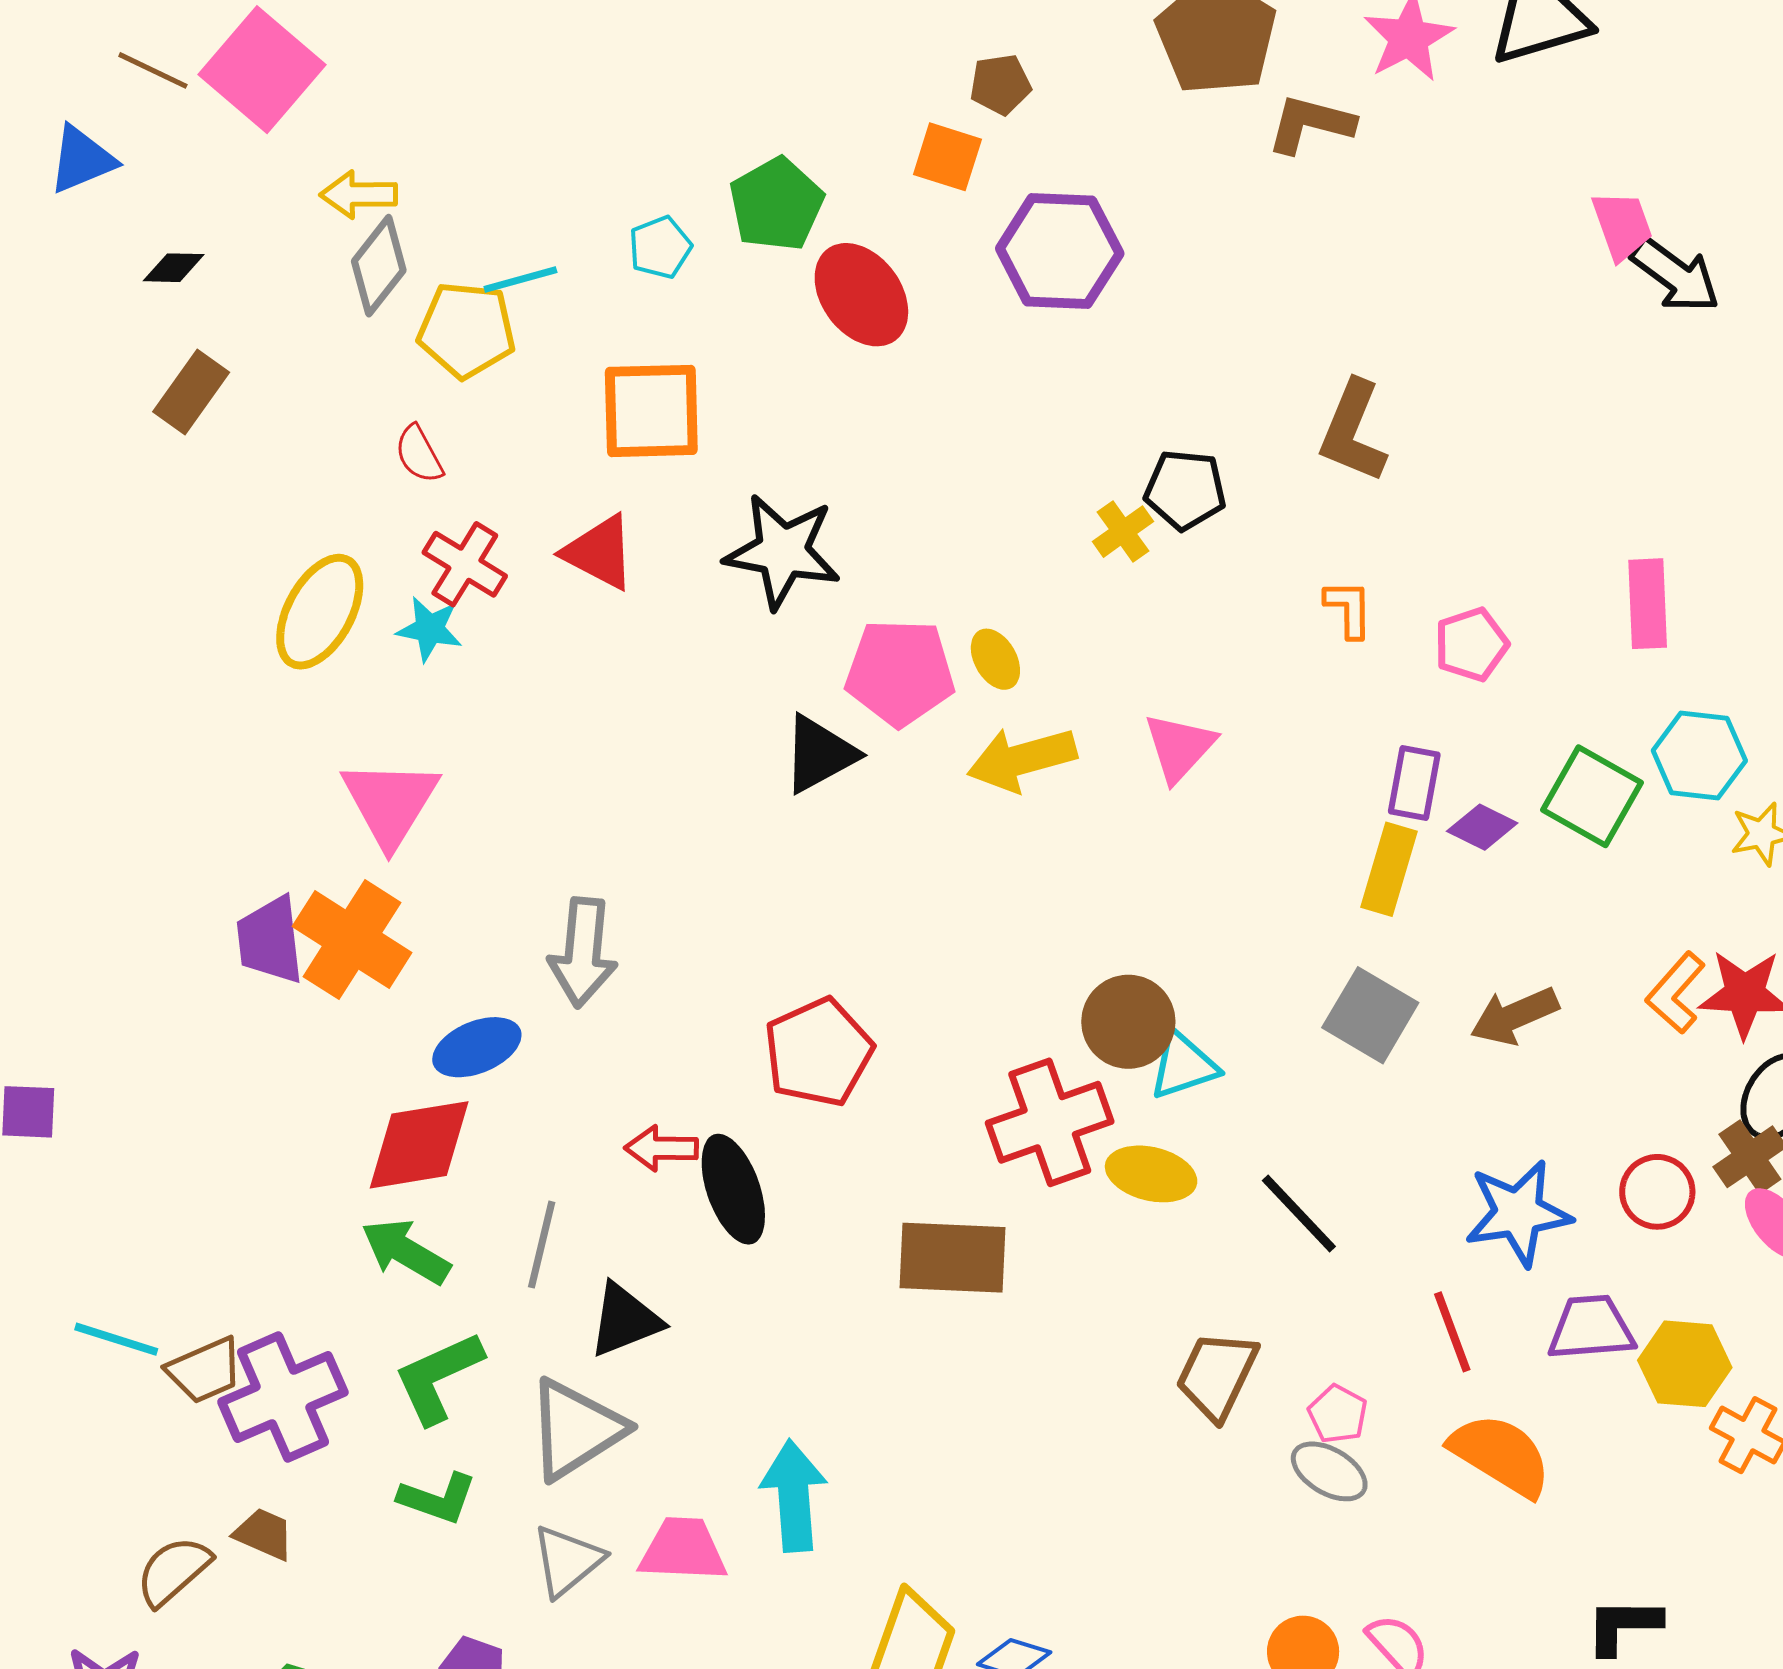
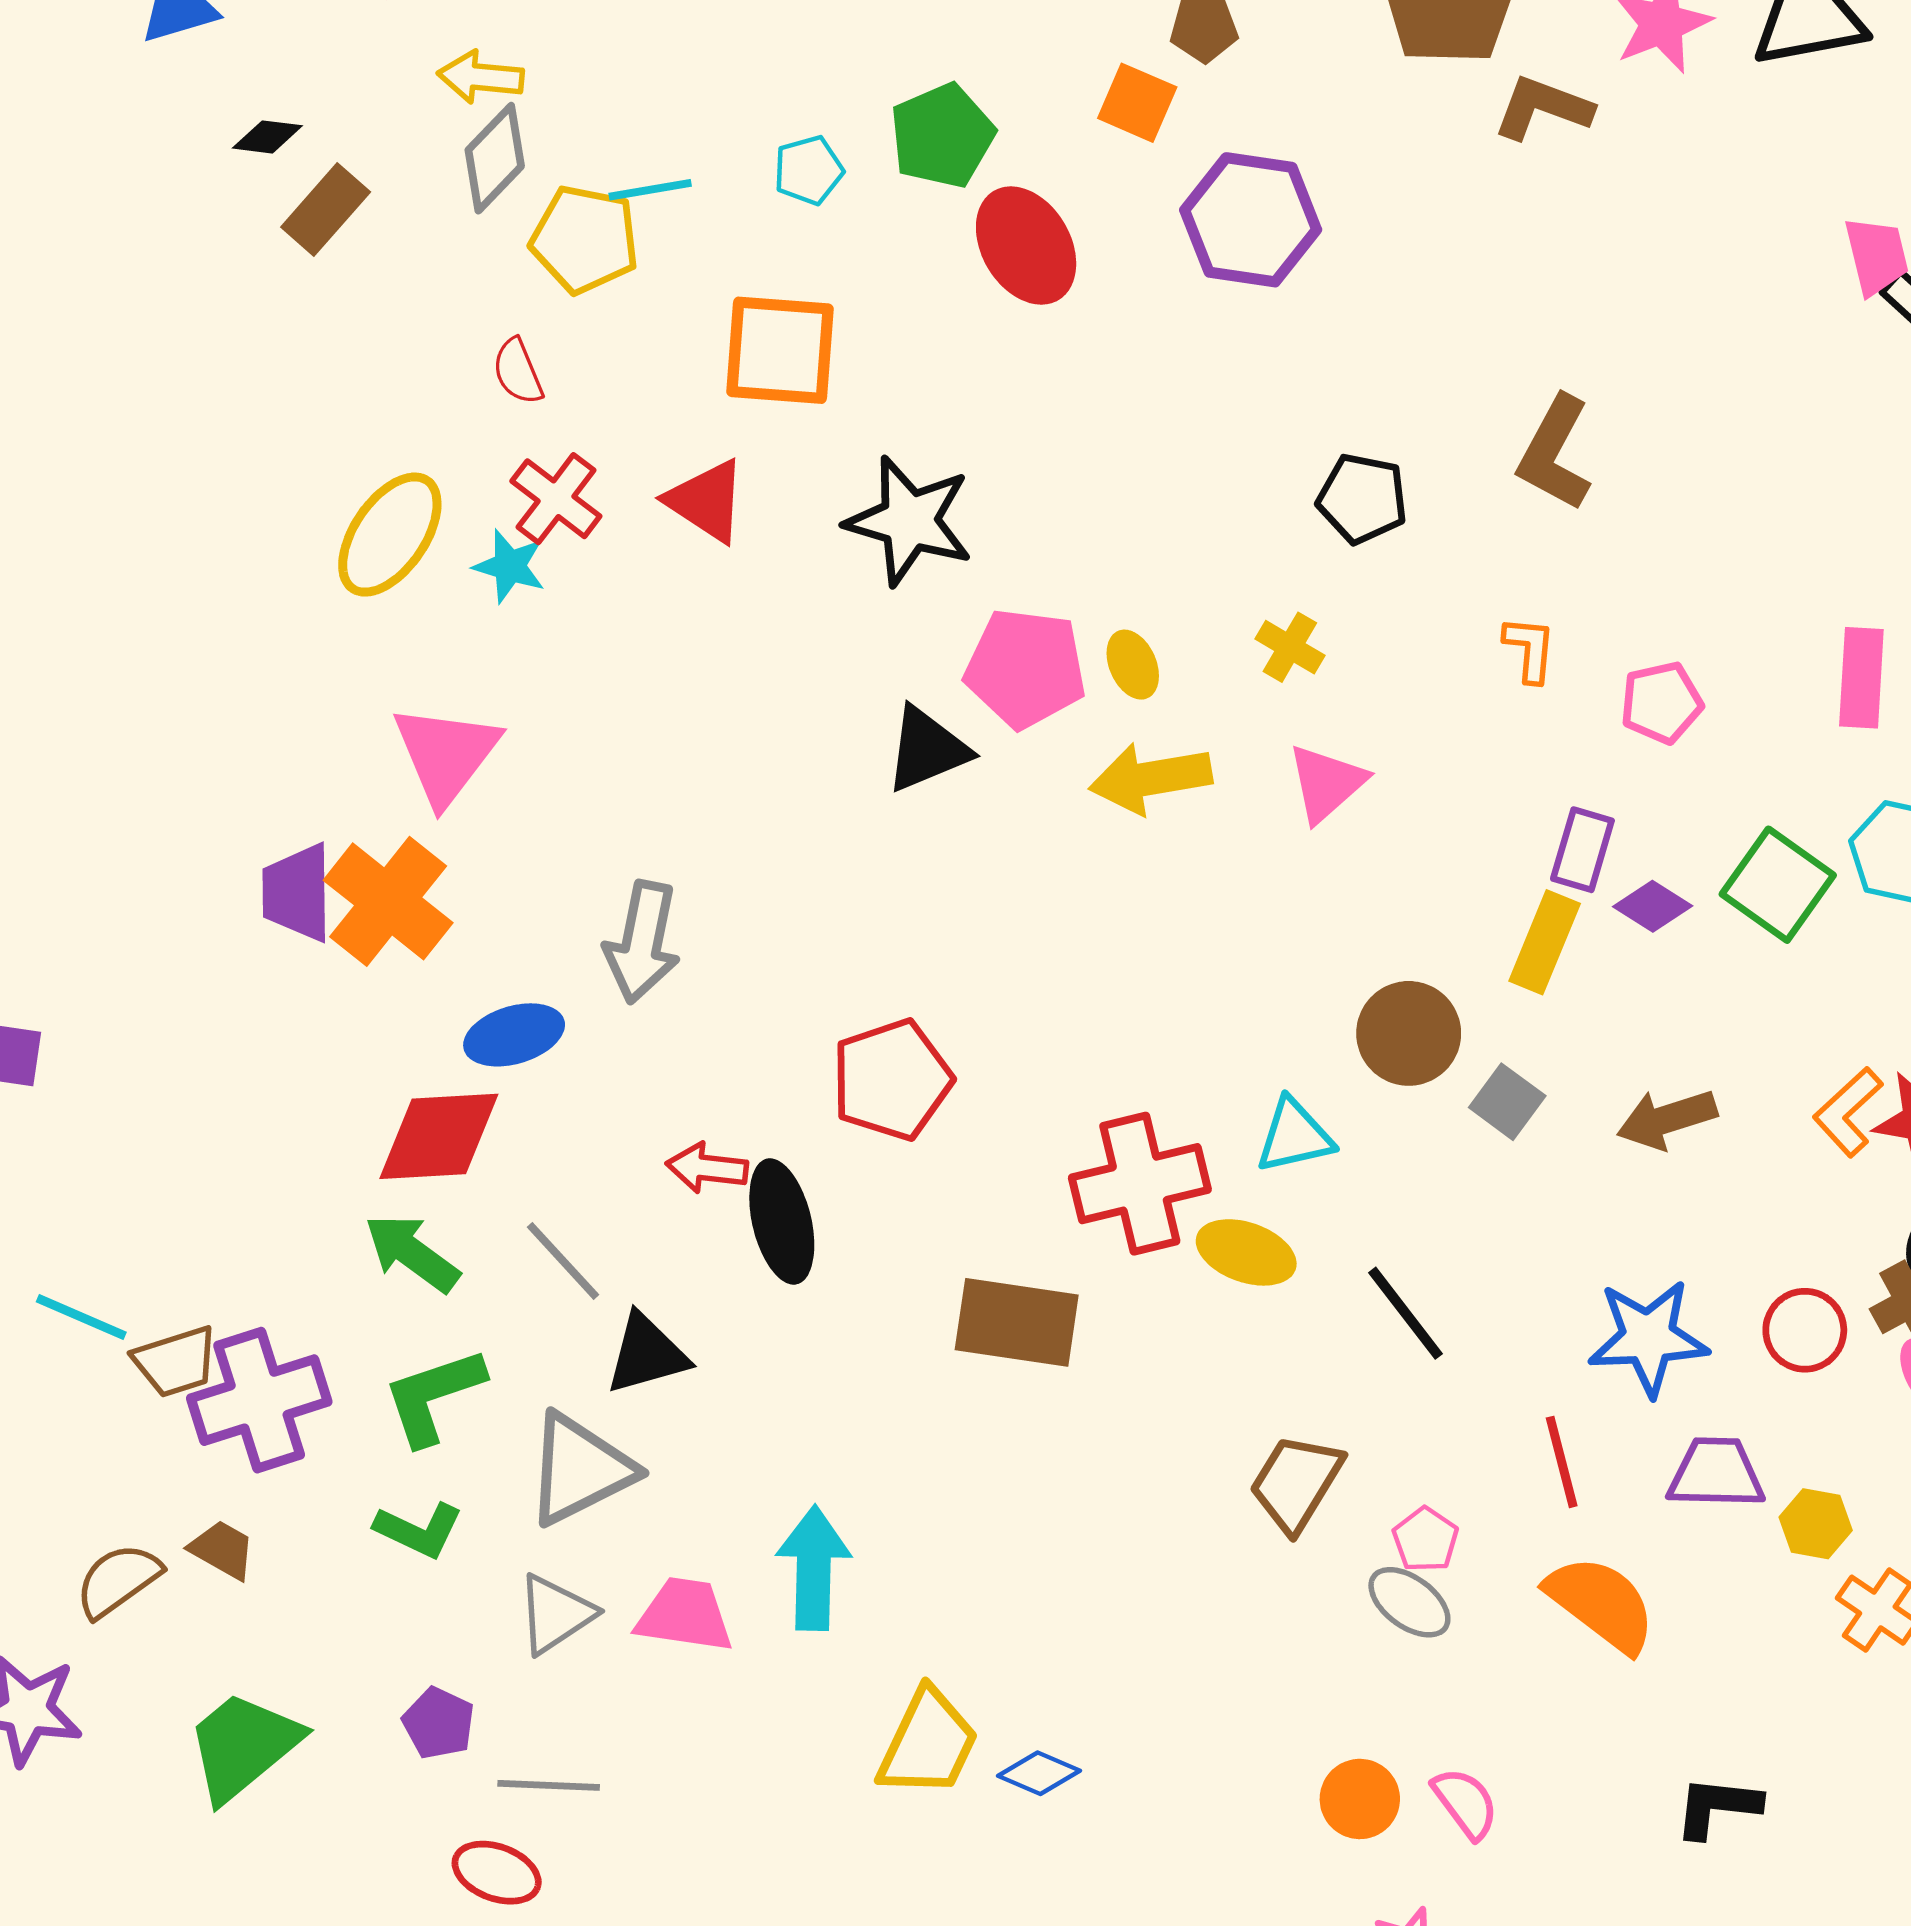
brown rectangle: (191, 392) -> (326, 209), moved
yellow cross: (1123, 532) -> (1290, 647), moved, turned -30
gray square: (1370, 1015) -> (1507, 1102), size x0.7
brown circle: (1128, 1022) -> (1409, 1033), moved
gray line: (542, 1245) -> (563, 1261), turned -62
yellow hexagon: (1685, 1364) -> (1816, 1524), size x0.7

